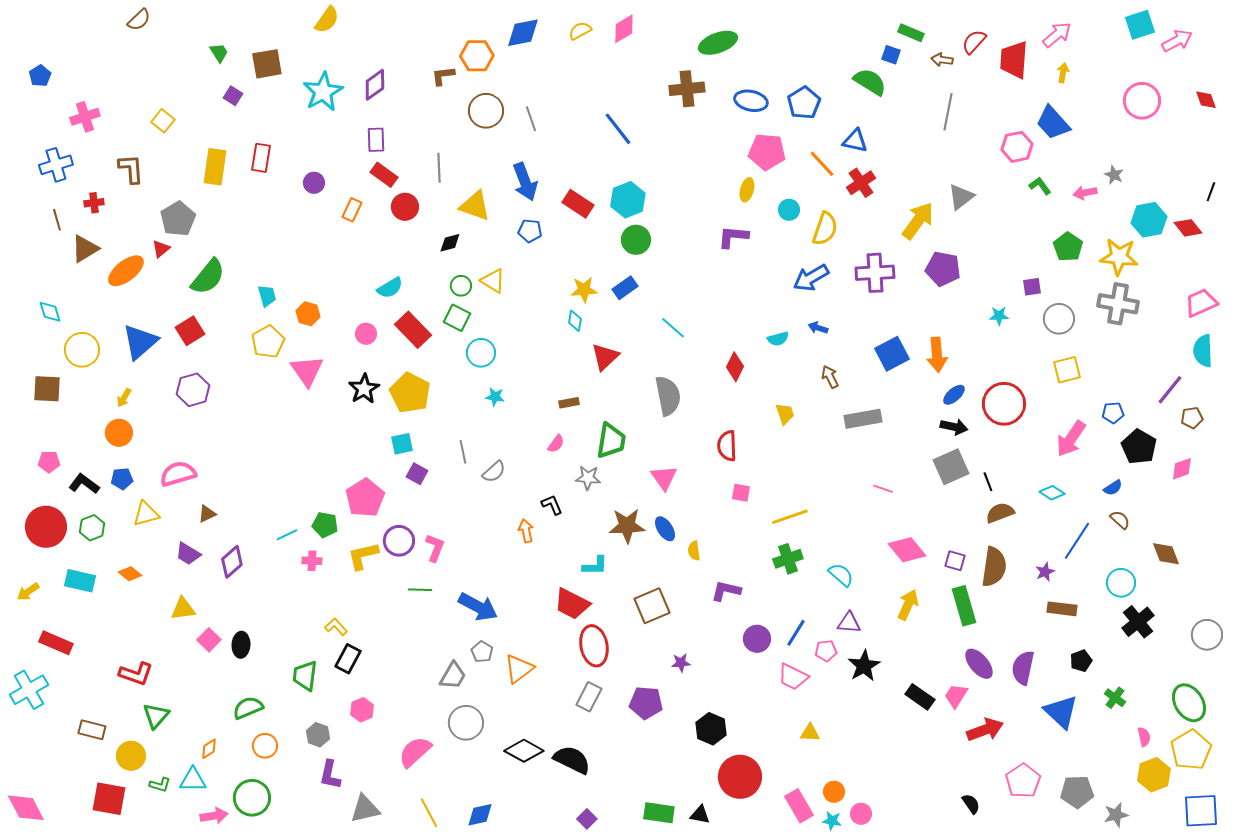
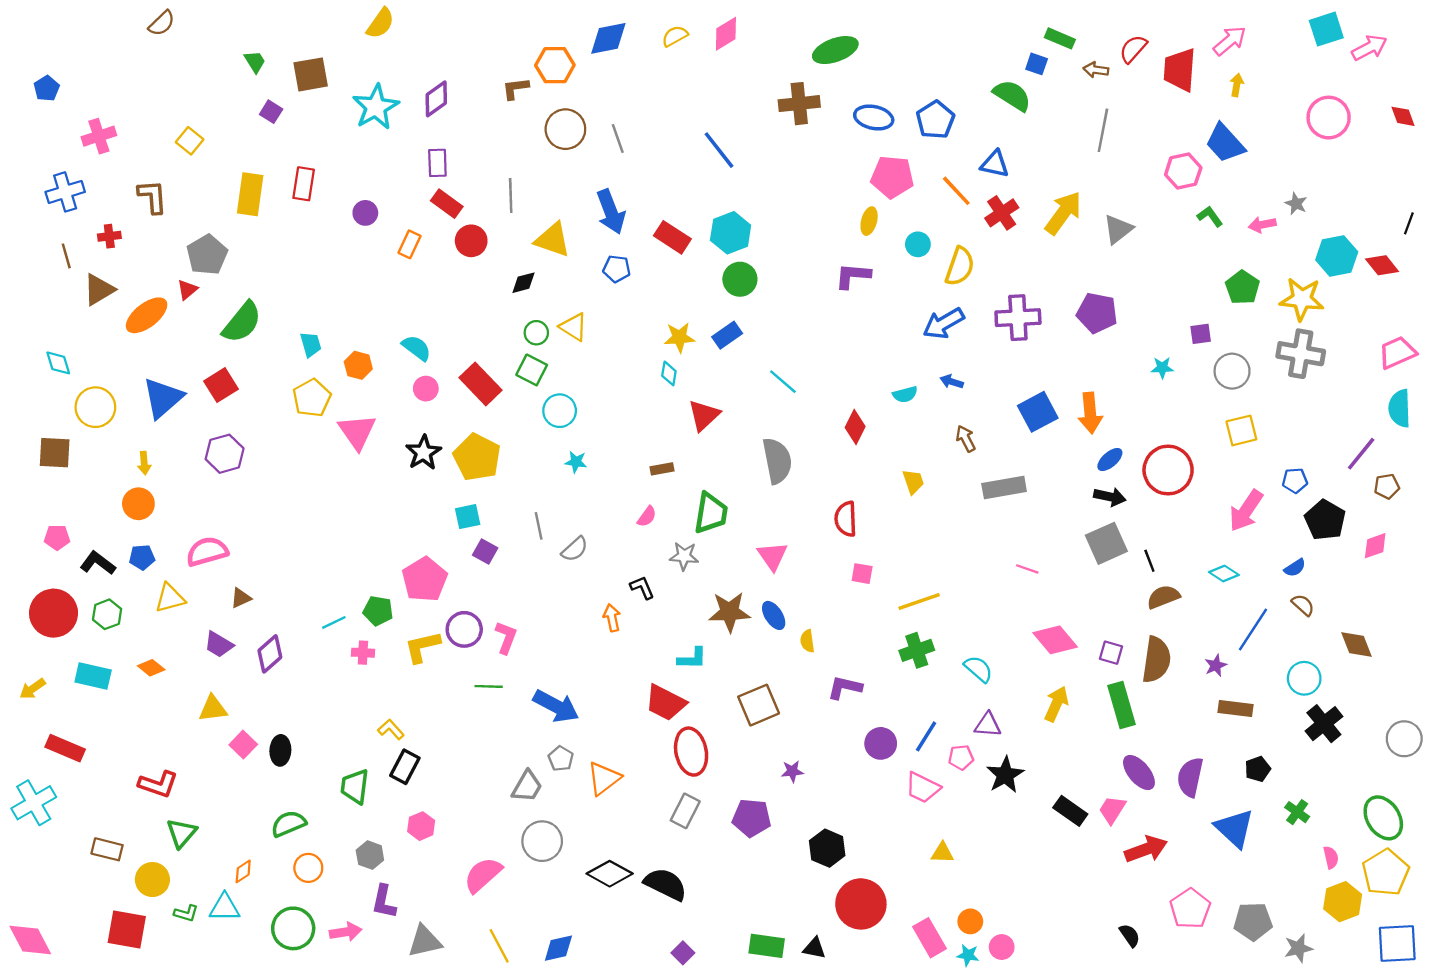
yellow arrow: (918, 221) -> (1063, 213), moved
cyan semicircle: (390, 288) -> (416, 348), moved, turned -112
yellow arrow: (124, 398) -> (144, 463), turned -36
pink arrow: (214, 816) -> (346, 932), moved

